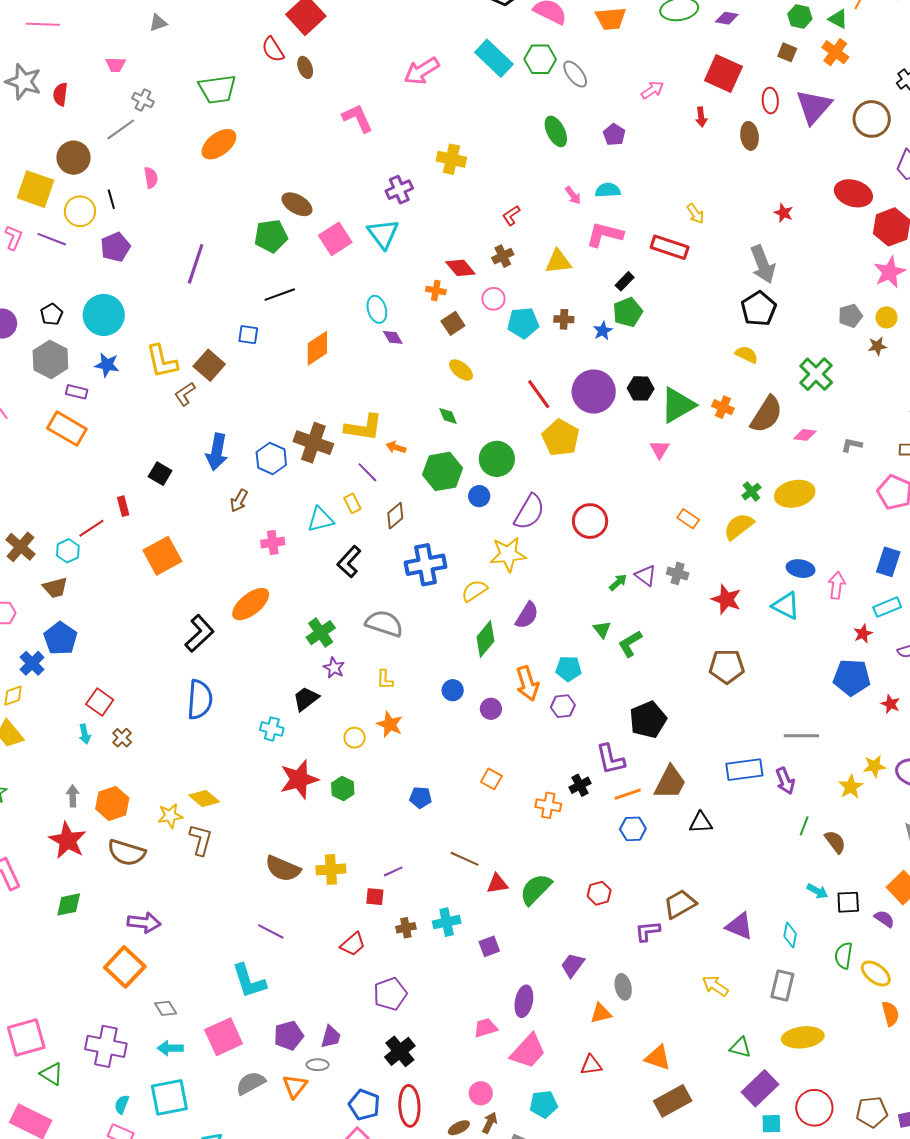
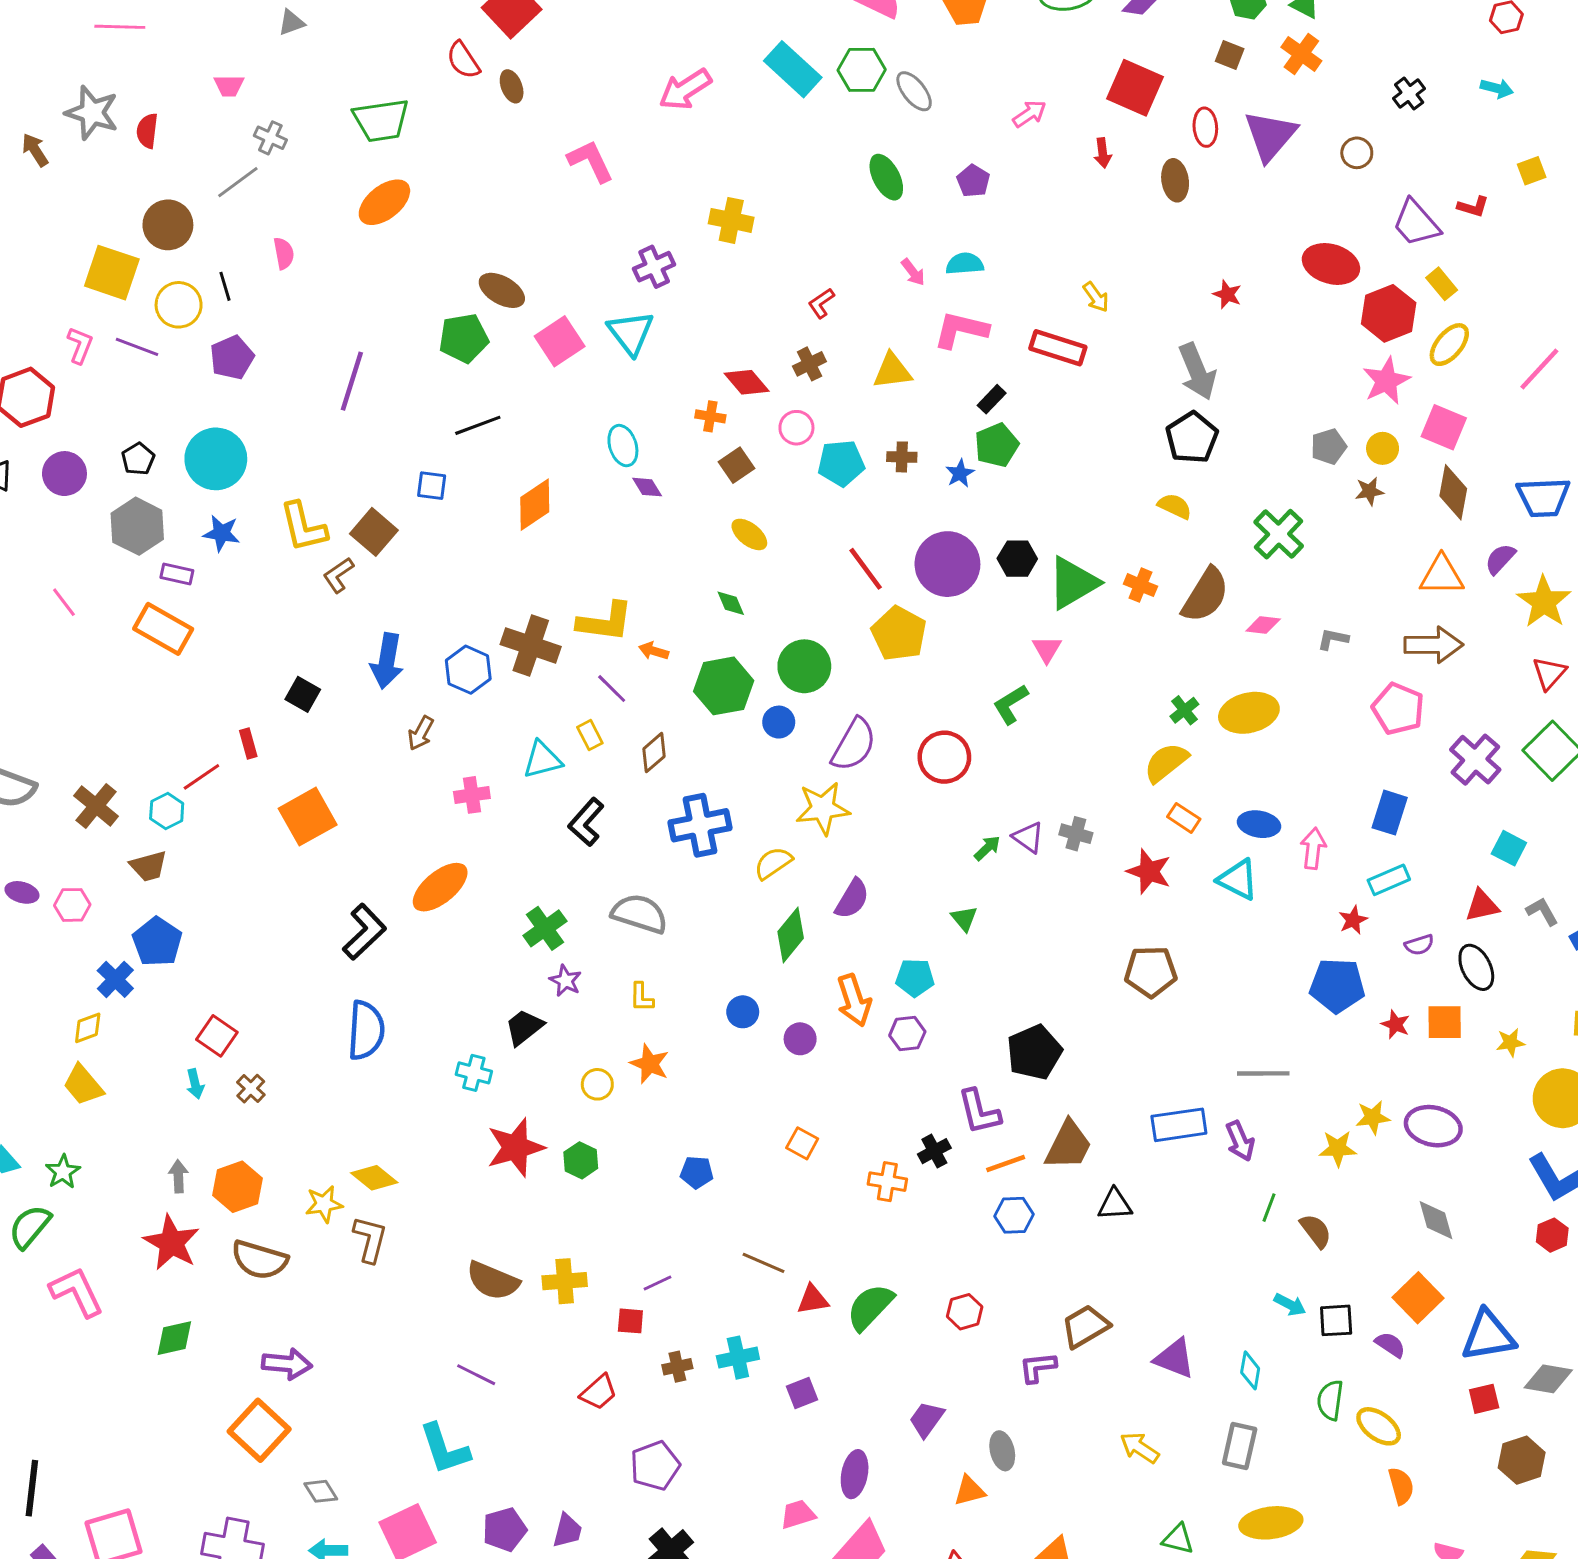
brown circle: (872, 119) -> (1357, 153), size x0.6
orange rectangle: (688, 519) -> (1184, 818), moved
green L-shape: (630, 644) -> (1011, 704), moved
yellow star: (851, 787) -> (1338, 1148), turned 30

